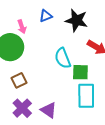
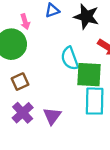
green square: (80, 72) -> (89, 75), size x1.4
purple triangle: (49, 110) -> (52, 116), turned 30

